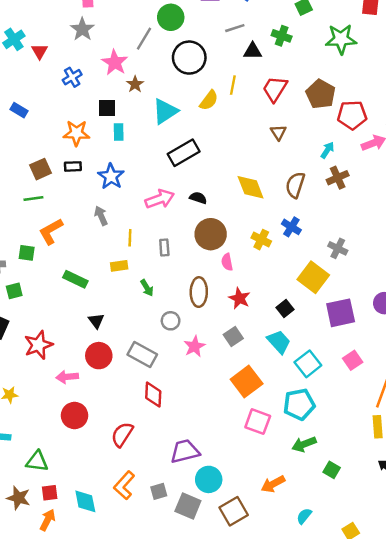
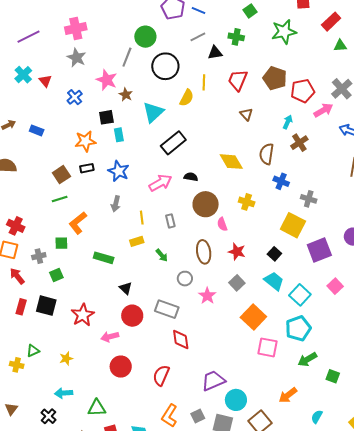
gray arrow: (101, 216) -> (116, 204), turned -133
blue cross: (291, 227) -> (281, 181), moved

